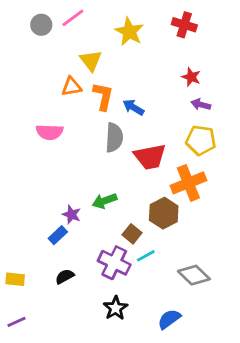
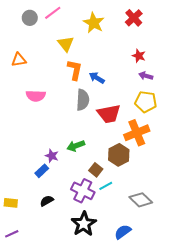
red cross: (184, 25) -> (134, 18), turned 30
orange triangle: (72, 87) -> (19, 60), moved
black star: (116, 308) -> (84, 224), size x1.4

